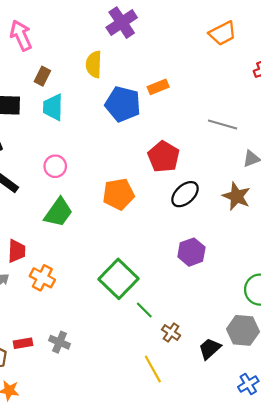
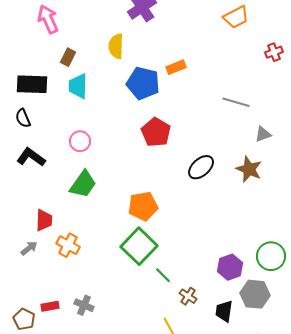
red pentagon: (164, 157) -> (156, 132), moved
orange pentagon: (118, 194) -> (143, 206), moved
purple hexagon: (191, 252) -> (230, 267), moved
black trapezoid: (210, 349) -> (224, 311), turned -40

